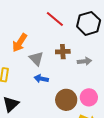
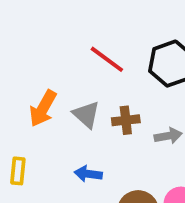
gray triangle: (36, 59) -> (86, 115), moved

